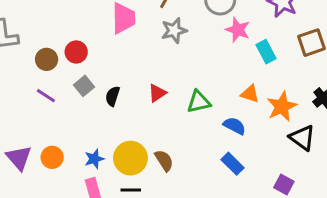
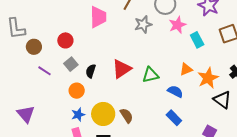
gray star: (174, 30) -> (143, 24), moved
pink star: (238, 30) -> (177, 25), turned 30
brown circle: (47, 59) -> (34, 47), moved
red triangle: (157, 93) -> (122, 69), size x1.5
orange triangle: (250, 94) -> (186, 69), turned -40
orange circle: (52, 157) -> (77, 91), moved

